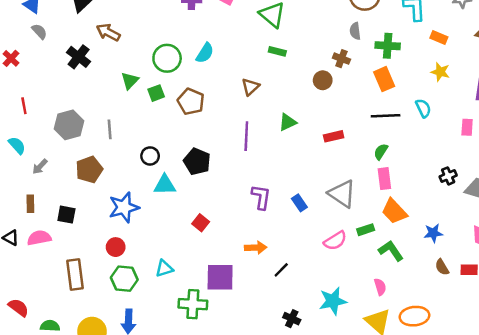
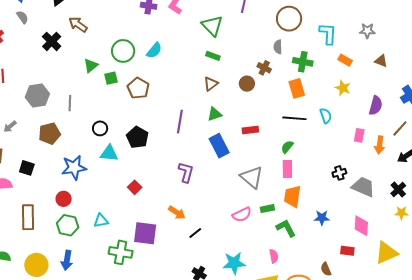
brown triangle: (250, 87) -> (211, 84), moved
blue rectangle: (299, 203) -> (219, 146), moved, size x1.6
orange trapezoid: (394, 211) -> (292, 196), turned 45
orange arrow: (256, 248) -> (177, 213), turned 30
brown semicircle: (442, 267) -> (326, 269), moved

